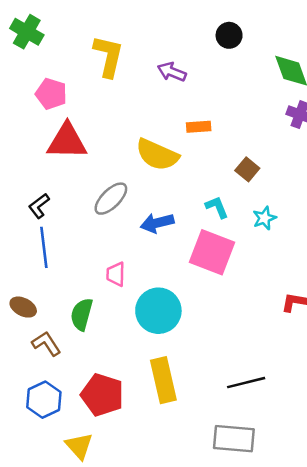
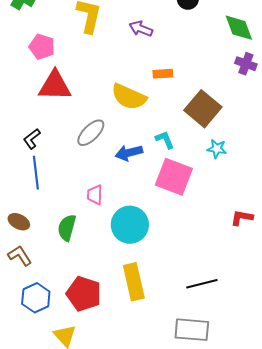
brown square: (247, 169) -> (203, 109), size x1.8
cyan L-shape: (217, 207) -> (165, 140), moved
cyan star: (264, 218) -> (217, 149), turned 30
brown L-shape: (46, 344) -> (20, 256), moved

